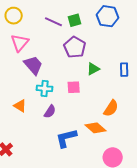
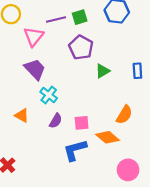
purple line: (53, 22) -> (56, 20), turned -36
pink triangle: (20, 43) -> (34, 37), moved
pink square: (74, 87) -> (82, 123), moved
cyan cross: (45, 88) -> (49, 95), turned 35

